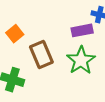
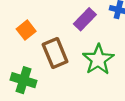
purple rectangle: (82, 30) -> (85, 19), moved, turned -35

